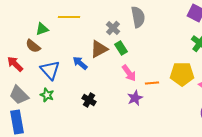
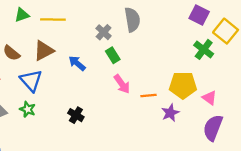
green triangle: (42, 29) -> (22, 15), moved
brown triangle: (99, 49) -> (44, 51), moved
blue arrow: (80, 63) -> (77, 63), moved
purple star: (135, 98) -> (170, 113), moved

